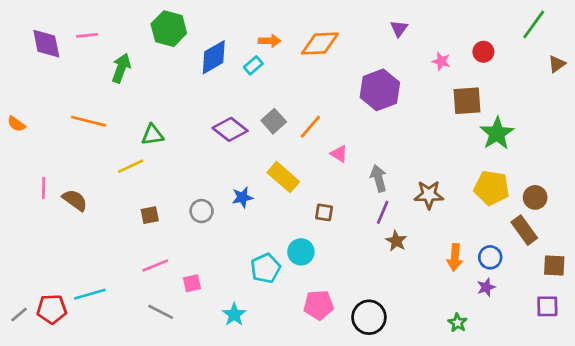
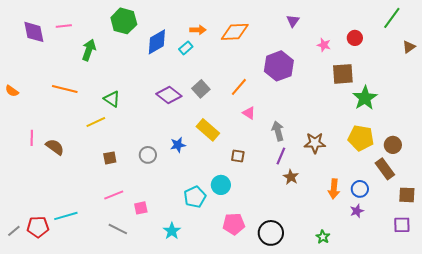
orange line: (310, 127) -> (239, 87), moved
green triangle: (152, 135) -> (112, 99), turned 42
green star: (457, 323) -> (323, 237), moved

